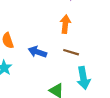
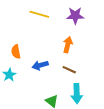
blue arrow: (37, 52) -> (40, 65), turned -42

